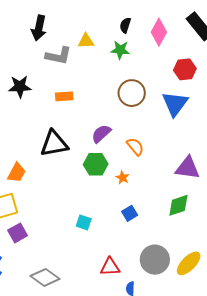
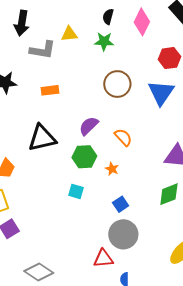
cyan square: (84, 222) -> (76, 191), moved
gray circle: (155, 260) -> (123, 234), moved

